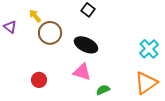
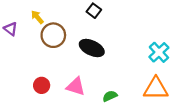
pink triangle: (82, 72) -> (76, 86), moved
orange triangle: (146, 83) -> (156, 89), turned 35

